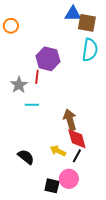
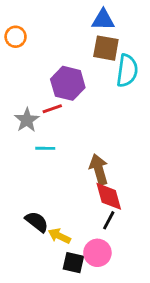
brown square: (87, 23) -> (106, 48), moved
red line: (37, 77) -> (52, 109), turned 64
yellow arrow: (58, 151) -> (59, 236), moved

